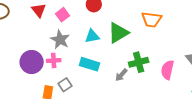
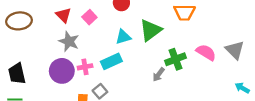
gray star: (60, 40) -> (69, 41), moved
cyan rectangle: (90, 64) -> (111, 61), moved, turned -36
pink semicircle: (167, 70) -> (206, 52), moved, turned 114

